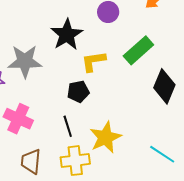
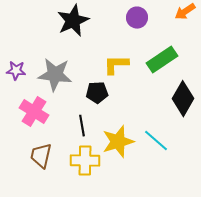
black star: (67, 35) -> (73, 21), moved
gray star: (25, 61) -> (55, 75), moved
cyan line: (162, 154) -> (156, 141), moved

